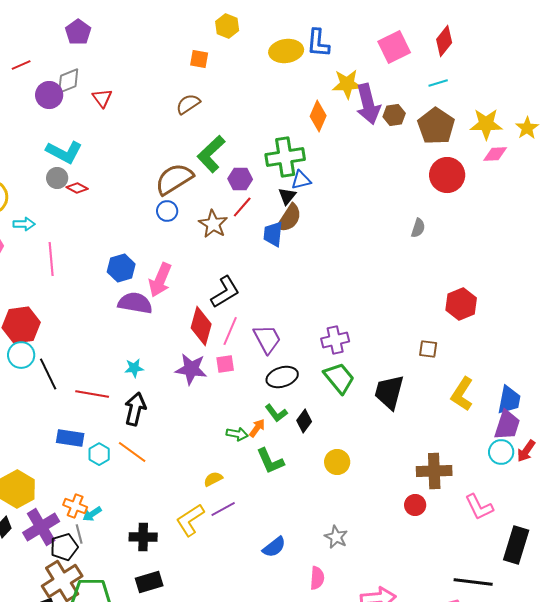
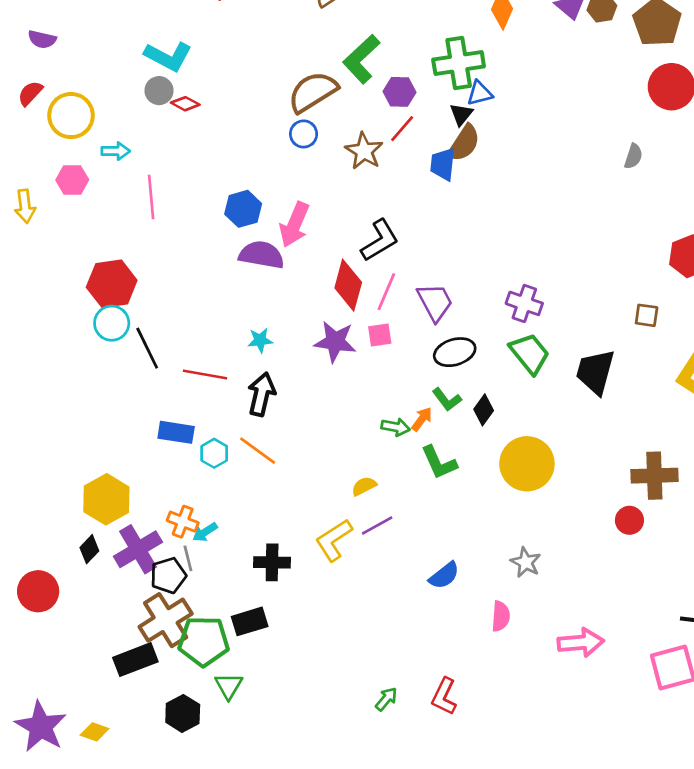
purple cross: (335, 340) -> (524, 303), turned 32
yellow circle: (337, 462) -> (527, 464), size x1.6
black rectangle: (149, 582) -> (250, 621), moved

